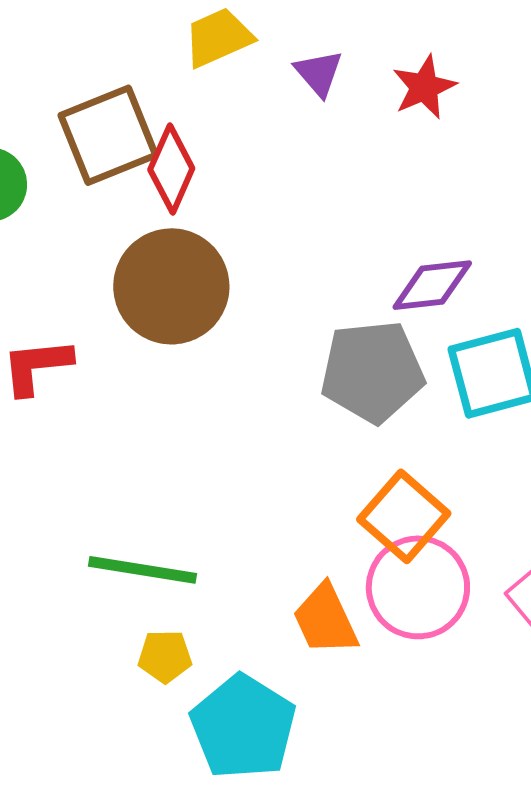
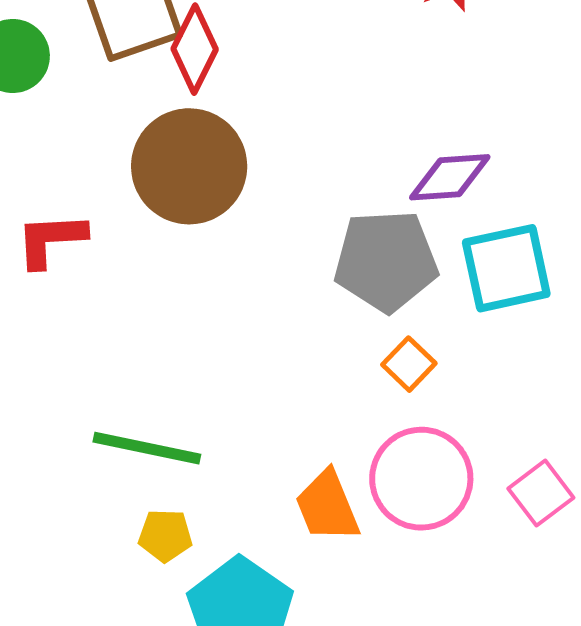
orange square: (404, 516) -> (409, 364), moved, size x0.6

